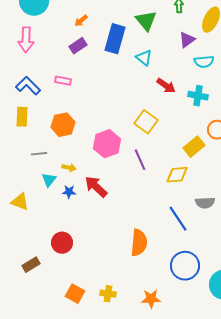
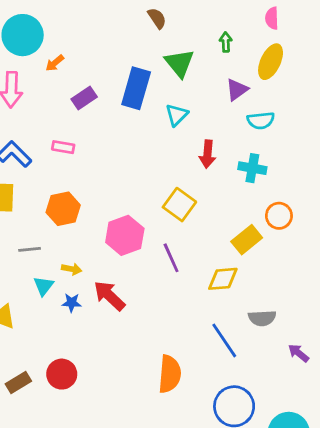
orange arrow: (81, 21) -> (55, 63), moved
cyan triangle: (144, 58) -> (177, 115), turned 36
red arrow: (166, 86) -> (207, 154), turned 60
brown rectangle: (31, 265) -> (18, 382), moved

